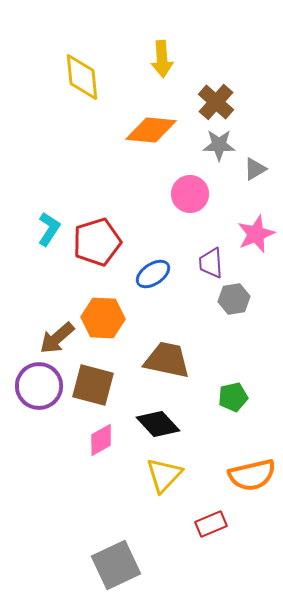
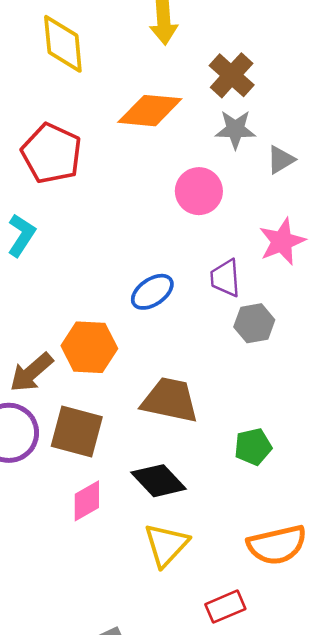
red pentagon: (97, 242) -> (52, 153), moved, turned -30

